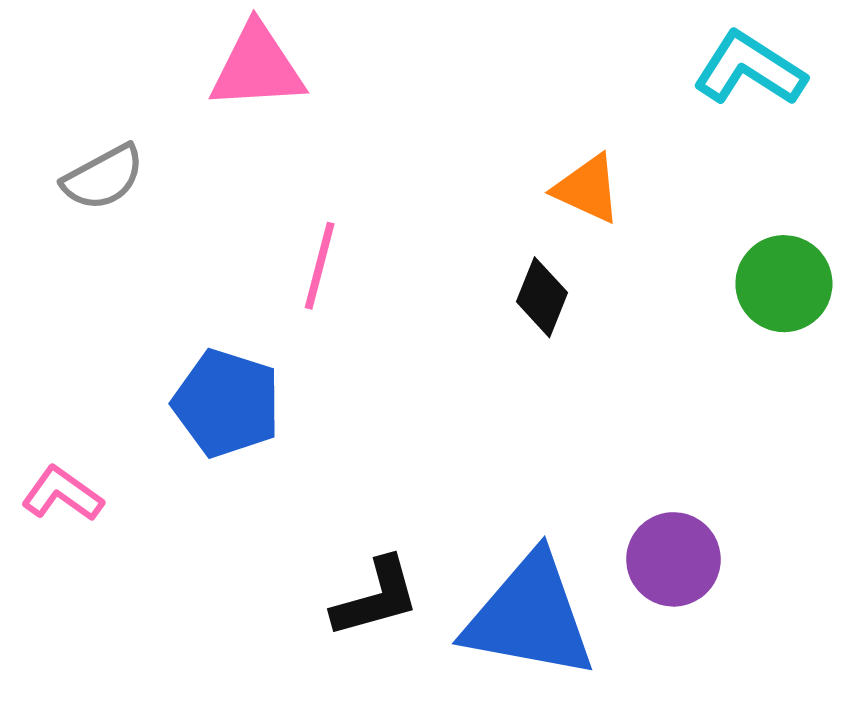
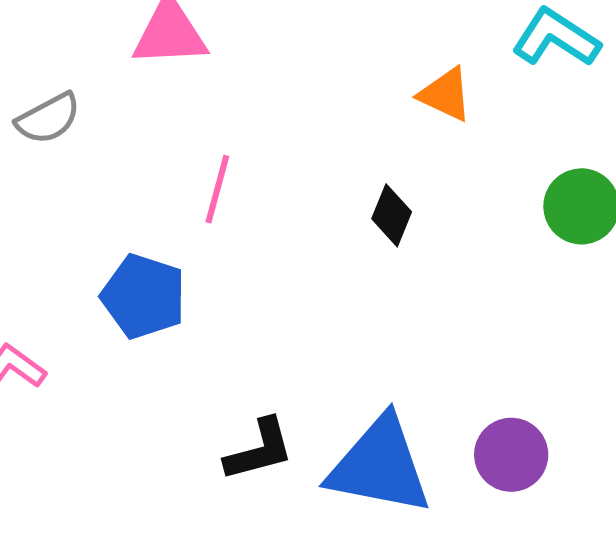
orange triangle: (587, 189) -> (446, 94), moved
purple circle: (673, 559) -> (511, 455), moved

